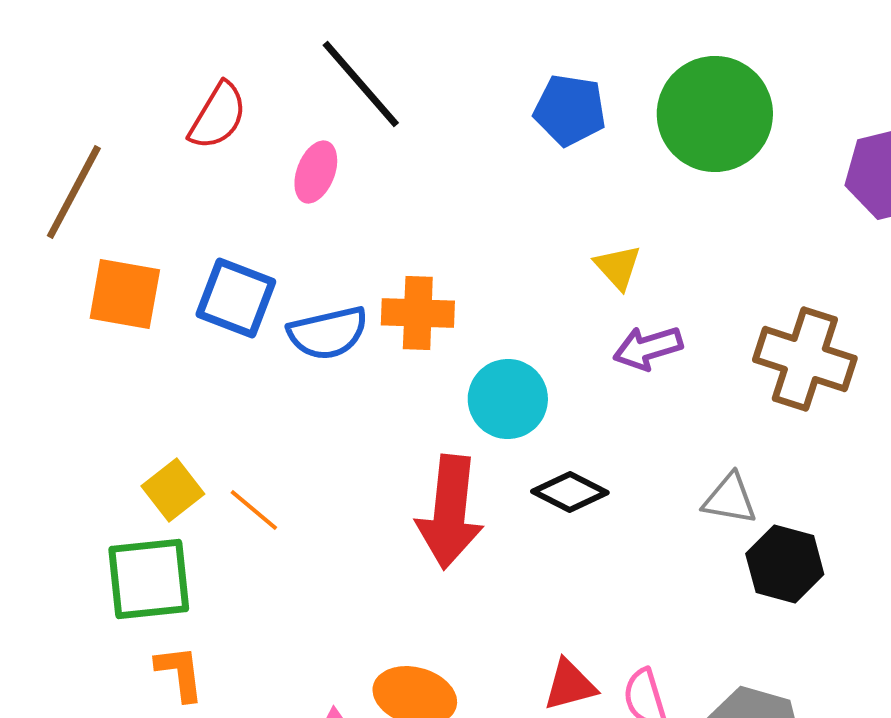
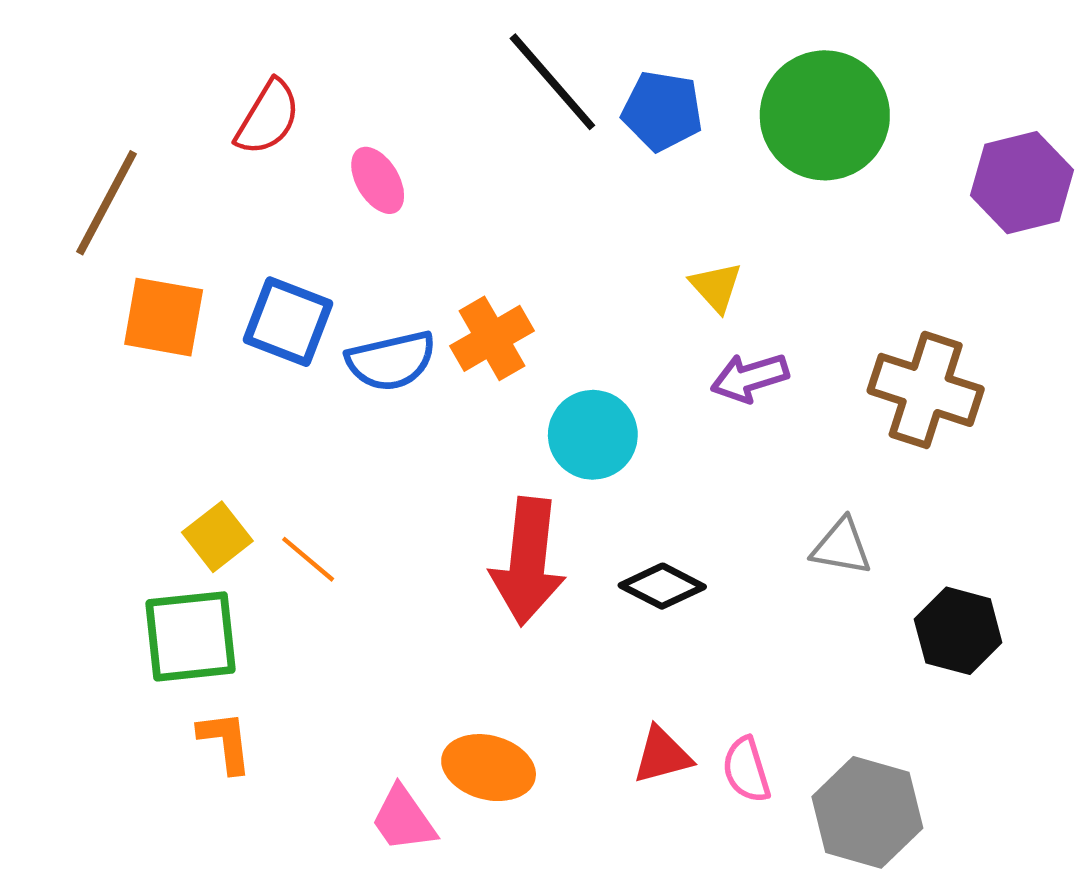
black line: (361, 84) -> (552, 82), moved
pink ellipse: (316, 172) -> (378, 180), turned -52
orange cross: (418, 313) -> (492, 338), turned -32
black diamond: (570, 492) -> (662, 586), moved
black hexagon: (785, 564) -> (958, 631), moved

